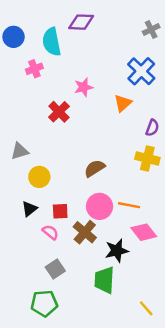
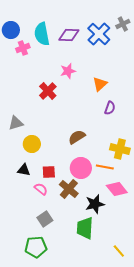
purple diamond: (81, 22) -> (69, 35), moved
pink cross: (34, 69) -> (23, 48), moved
blue cross: (141, 71) -> (99, 34), moved
purple semicircle: (152, 128) -> (110, 108), moved
yellow cross: (147, 158) -> (120, 149), moved
black triangle: (29, 209) -> (24, 170), turned 48

